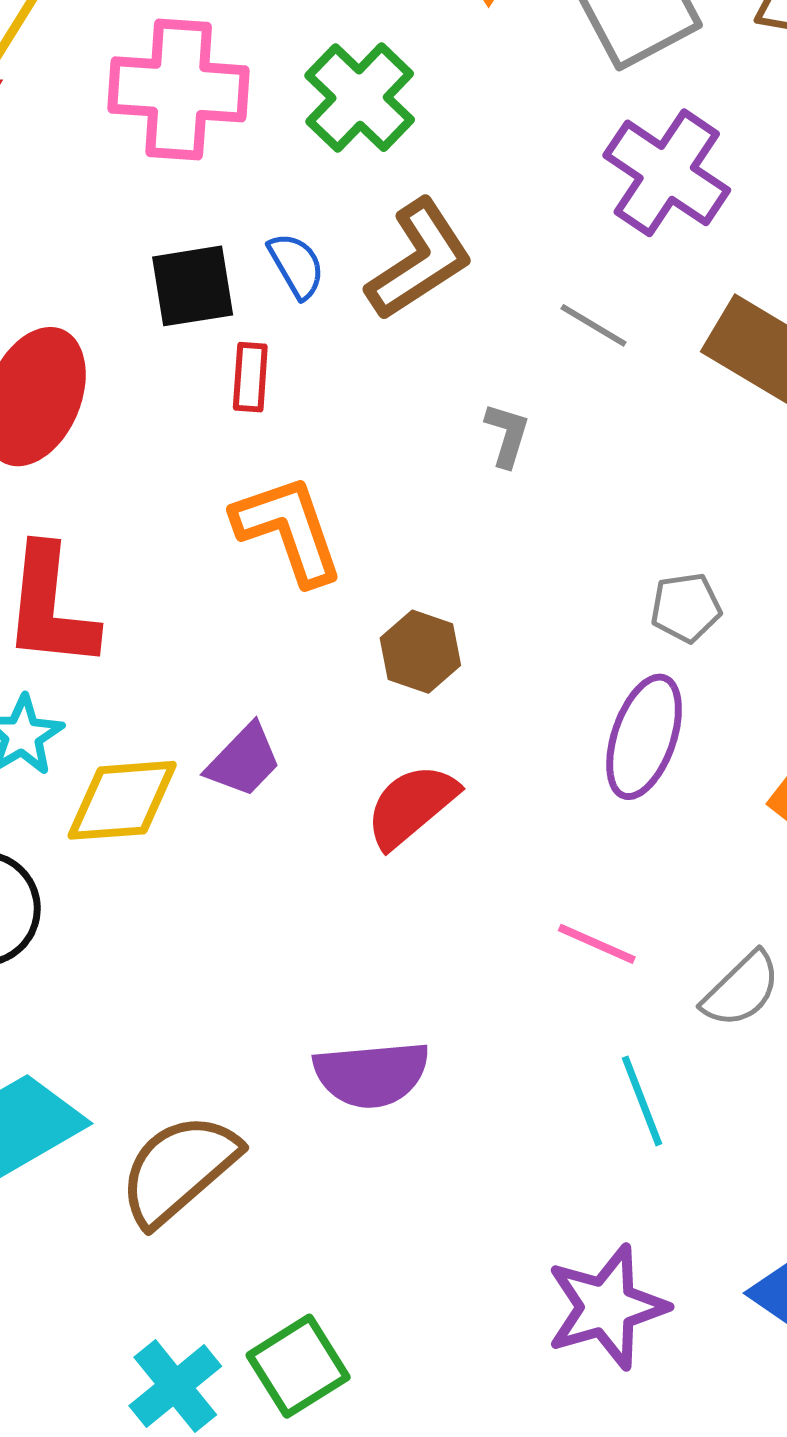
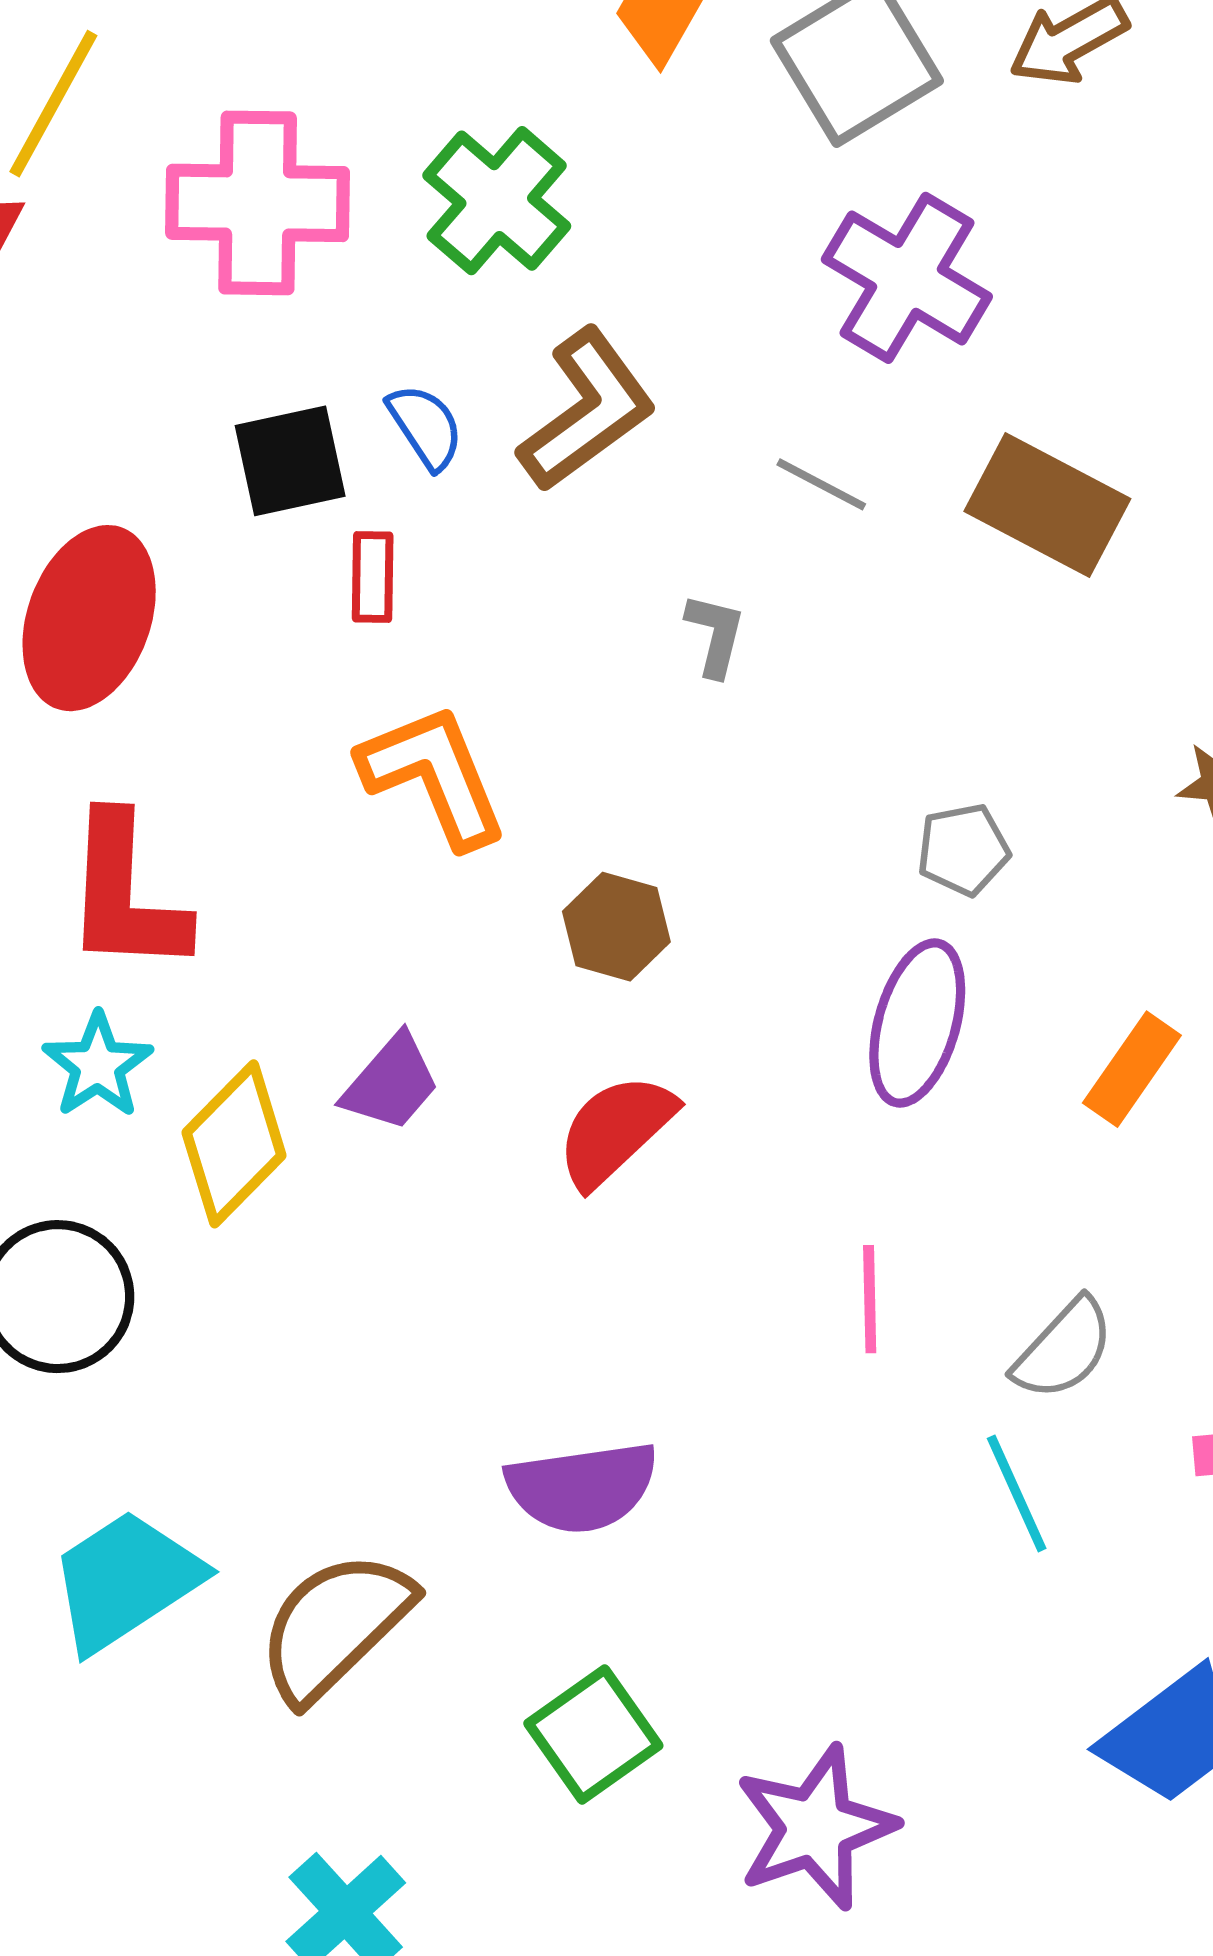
yellow diamond: (122, 800) -> (234, 1144), turned -38
pink line: (597, 944) -> (870, 1299), turned 68
cyan line: (642, 1101) -> (1017, 1493), moved
purple star: (607, 1307) -> (815, 1828), moved
green square: (298, 1366) -> (593, 1735), moved

